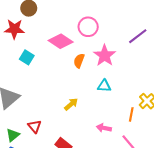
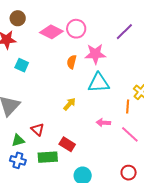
pink diamond: (61, 41) -> (51, 32), moved
pink star: (105, 55) -> (95, 54), turned -30
cyan triangle: (104, 86) -> (99, 83), size x1.6
green triangle: (13, 135) -> (18, 140), turned 32

